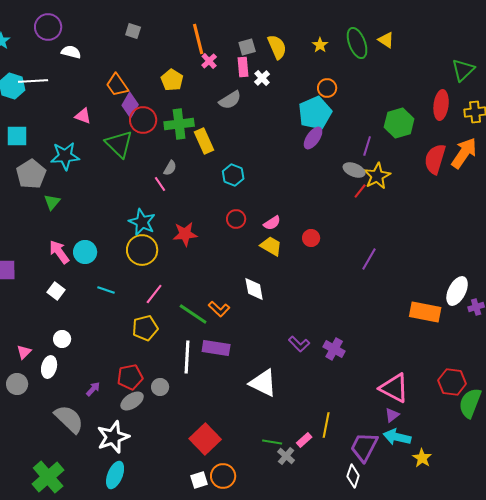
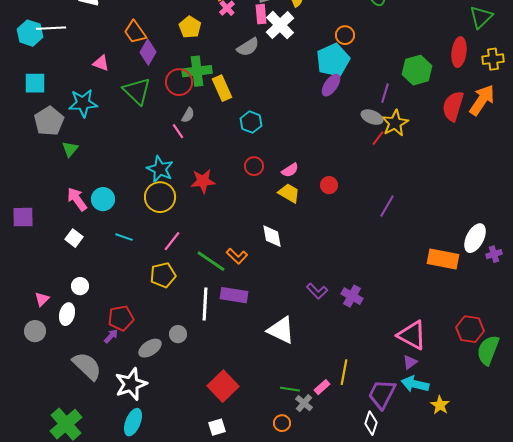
white cross: (262, 78) -> (280, 25), size x1.8
red circle: (143, 120) -> (179, 82), moved
red pentagon: (130, 377) -> (121, 318), moved
orange circle: (223, 476) -> (282, 423), moved, size x0.7

